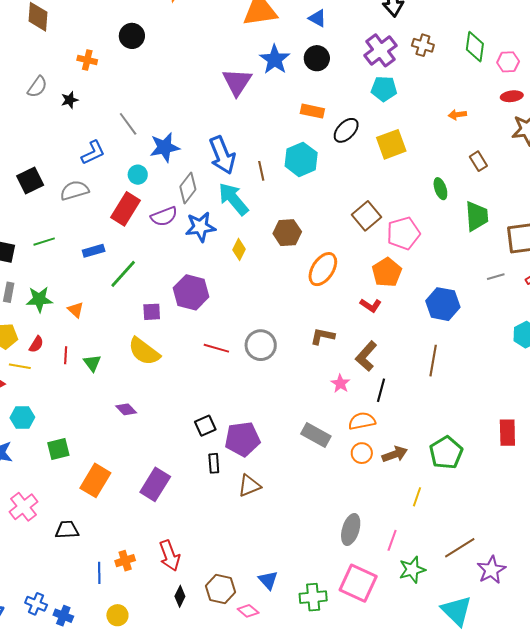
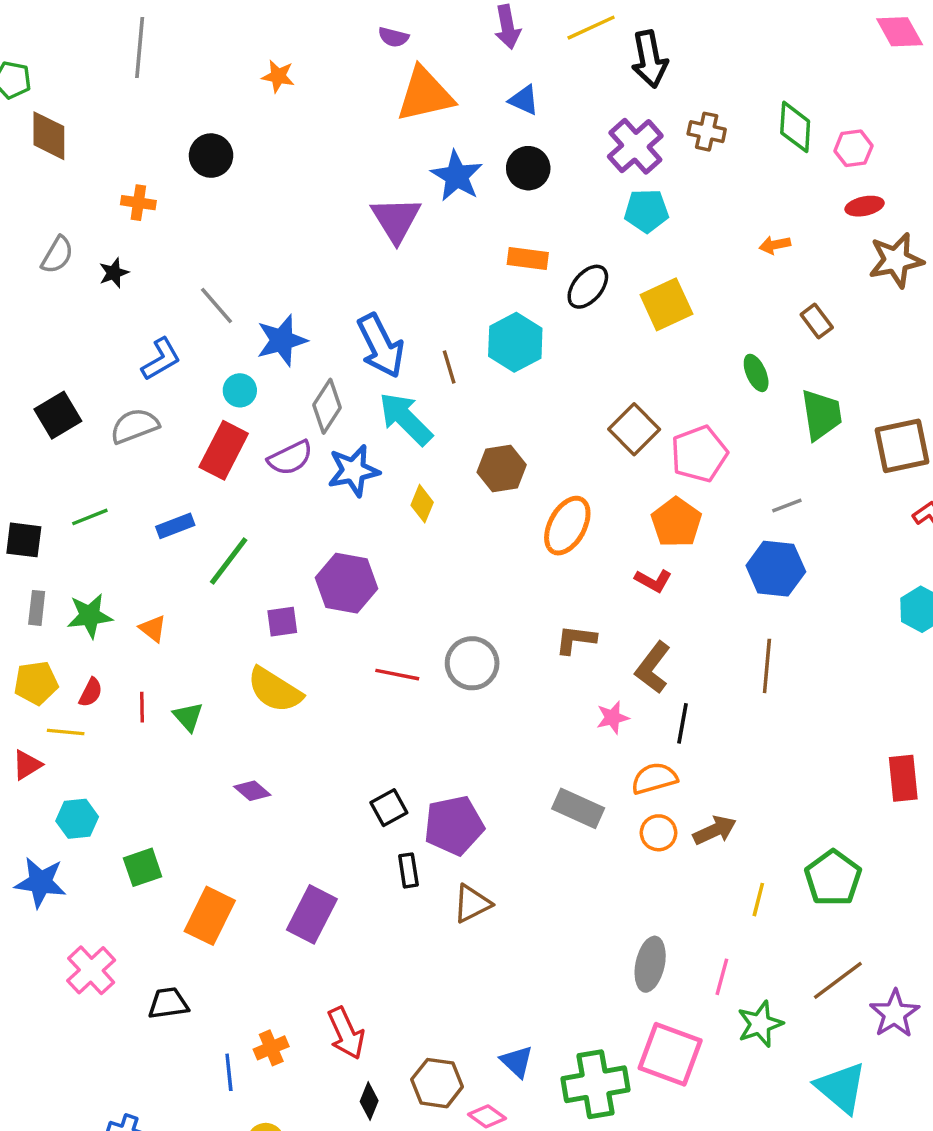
gray line: (496, 277) -> (787, 505), moved
pink star: (340, 383) -> (613, 718), turned 30
green pentagon: (446, 453) -> (833, 878), moved
green cross: (313, 597) -> (596, 1084), size x1.4

